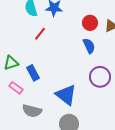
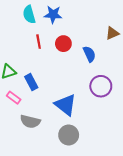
red circle: (90, 23) -> (63, 44), moved
red line: (40, 34) -> (39, 42), turned -48

